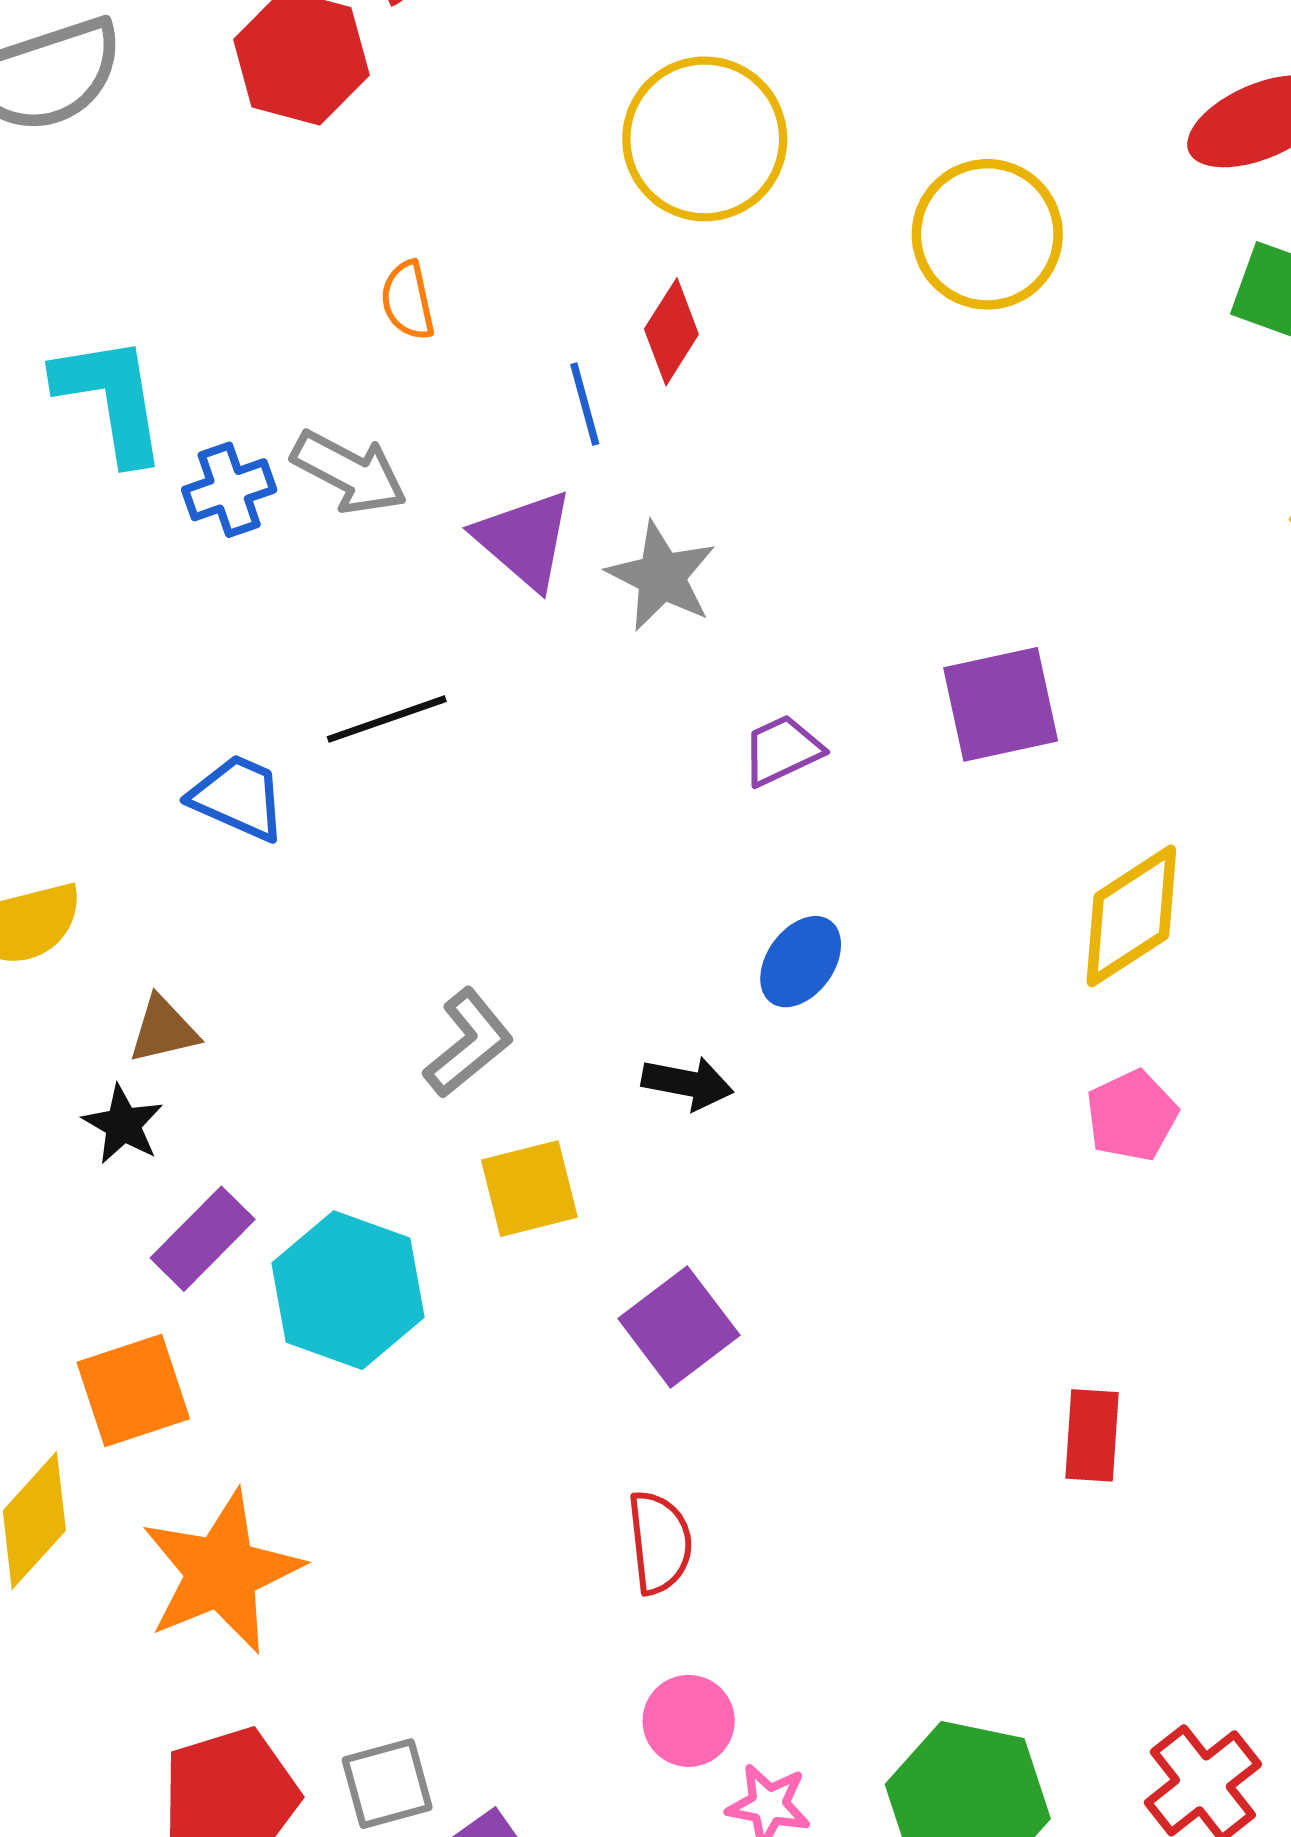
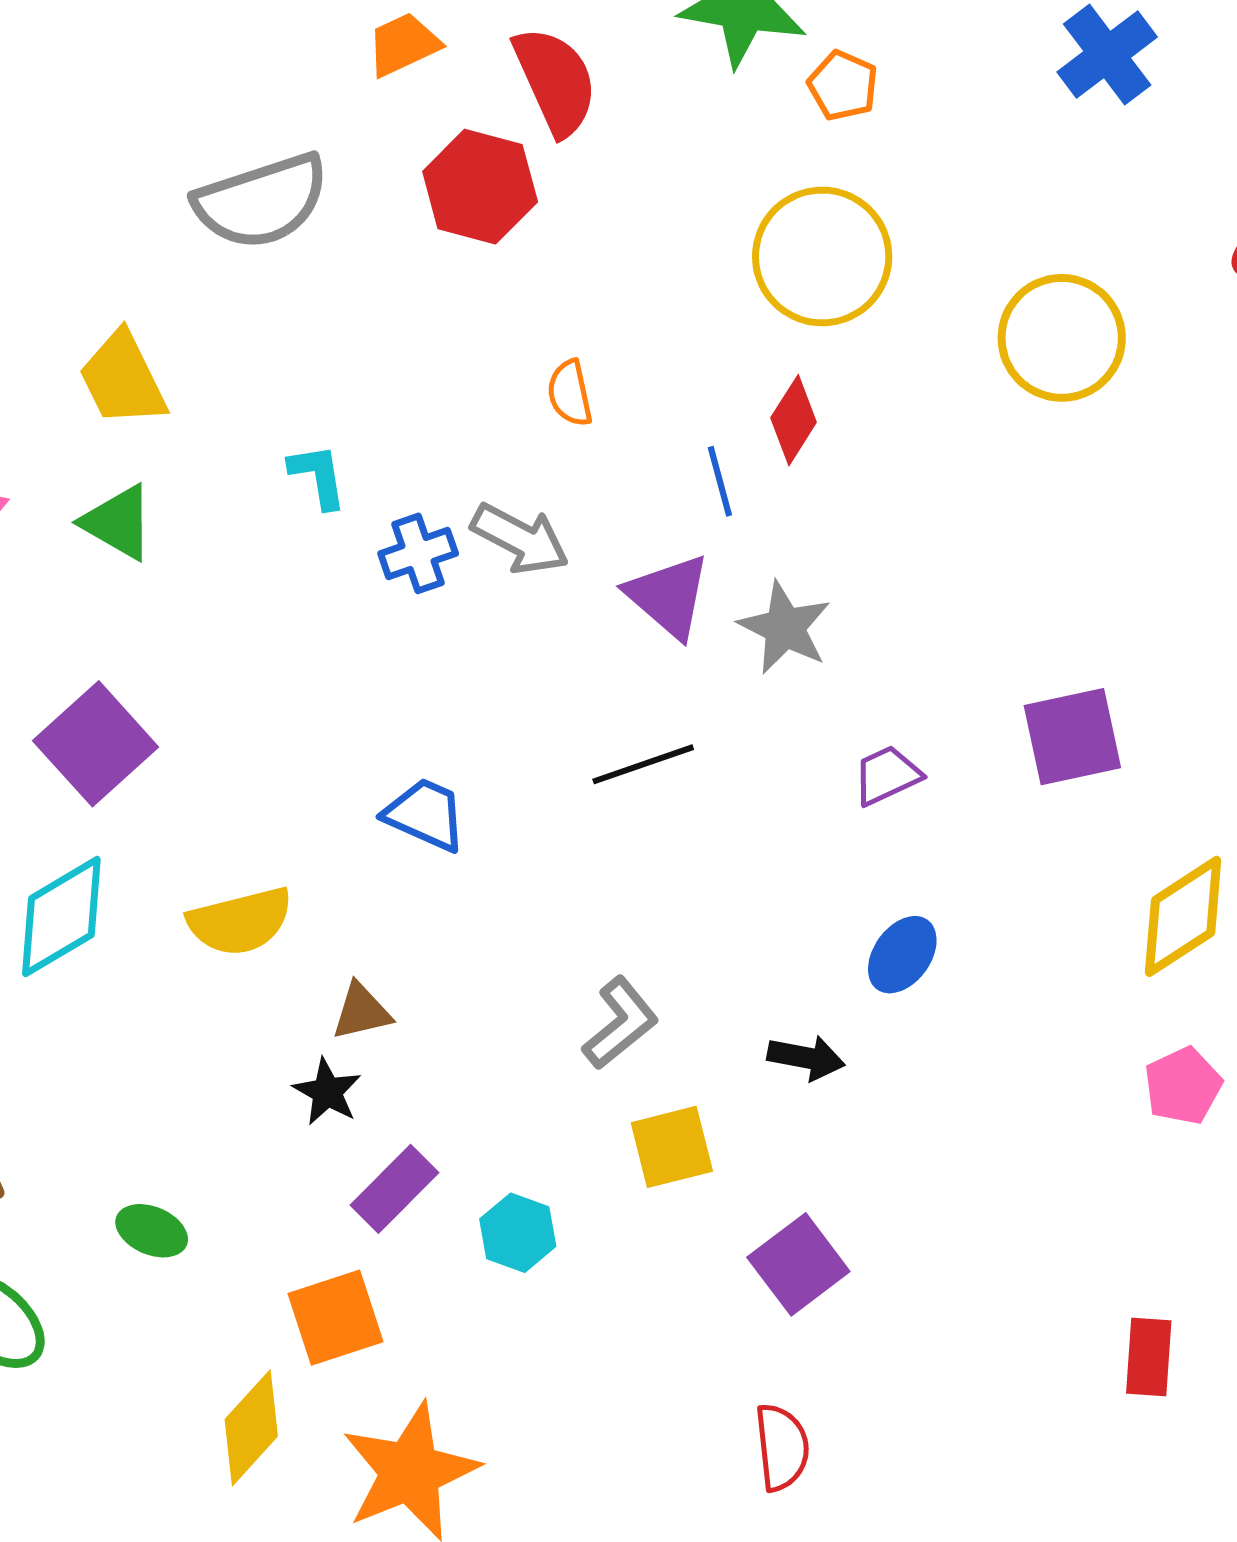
cyan L-shape: (111, 399) -> (318, 476), size x0.6
black line: (387, 719) -> (643, 764), moved
cyan hexagon: (348, 1290) -> (518, 1233), size x0.6

